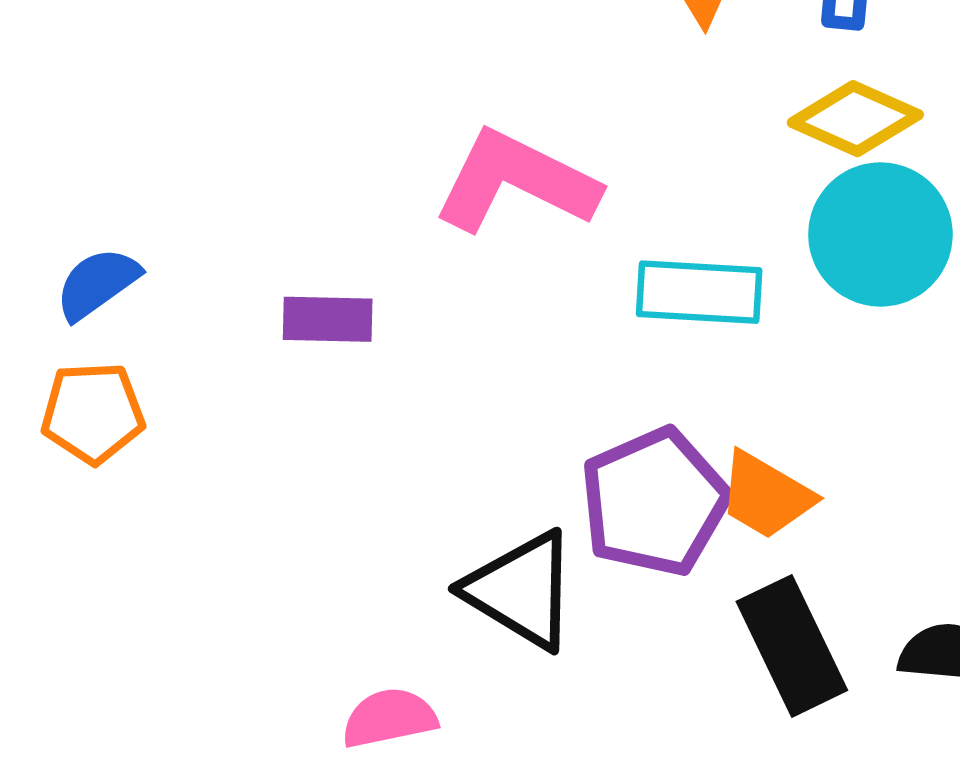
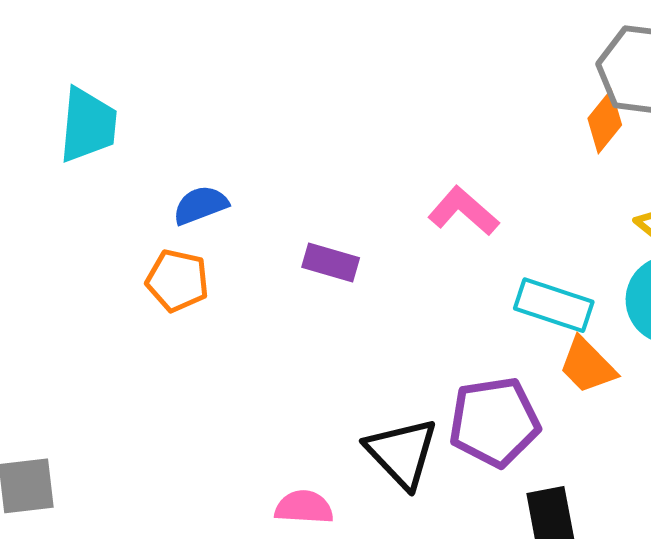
pink L-shape: (516, 182) -> (463, 211), size x0.7
orange trapezoid: (766, 495) -> (587, 366), moved

